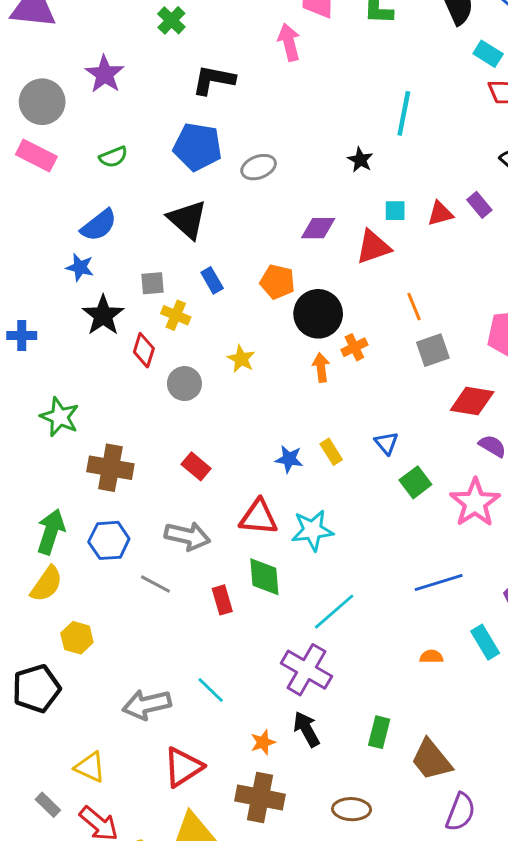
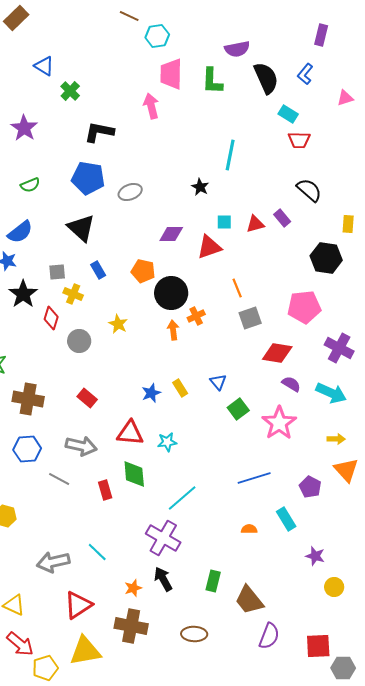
blue star: (289, 459) -> (151, 393), turned -30
cyan star: (312, 530) -> (167, 442), size x0.7

